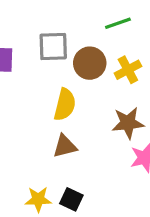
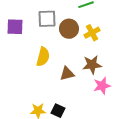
yellow semicircle: (65, 105) -> (43, 57), moved
brown triangle: (65, 146) -> (67, 74), moved

